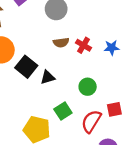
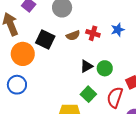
black square: (26, 67) -> (45, 39), moved
black triangle: (48, 77) -> (86, 66), moved

